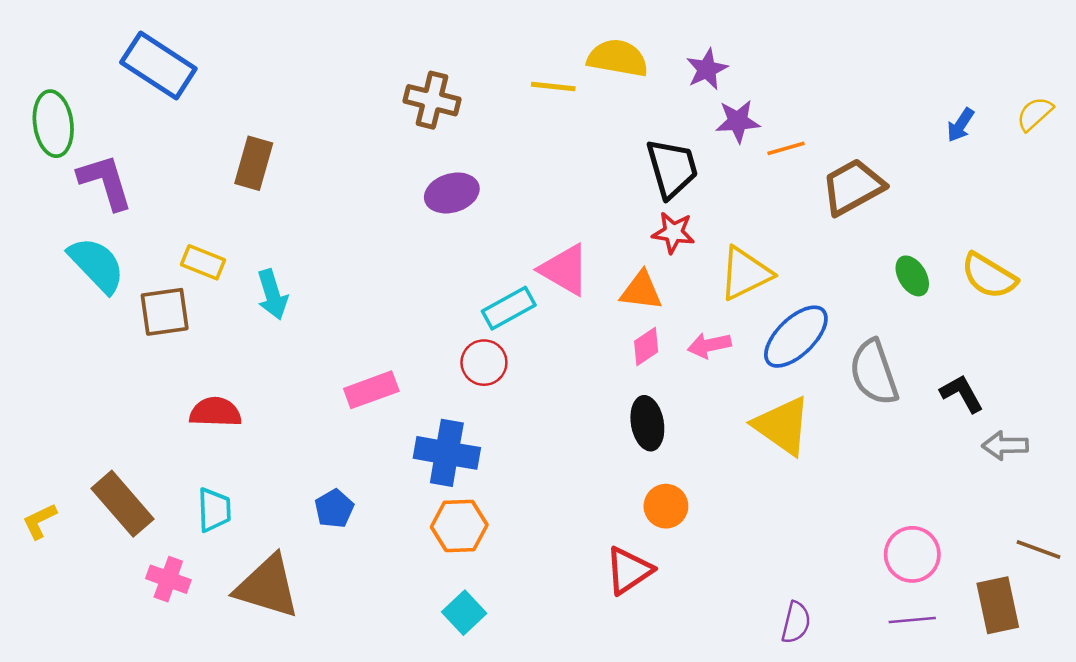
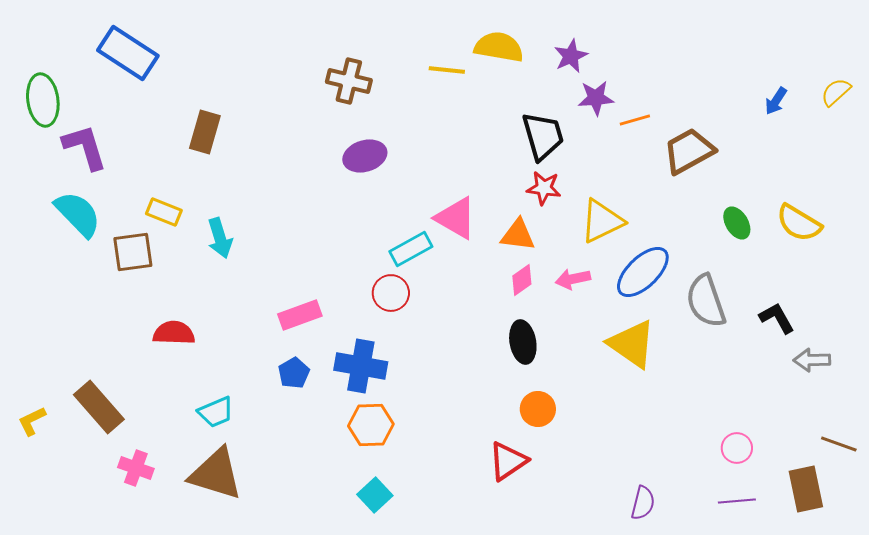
blue pentagon: (334, 509) -> (294, 373), moved
cyan trapezoid: (214, 510) -> (216, 412), moved, turned 69
pink circle: (912, 554) -> (737, 448), size x0.7

